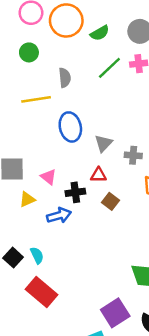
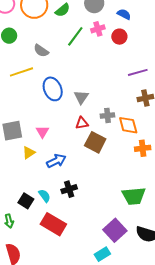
gray semicircle: (65, 78) -> (41, 51), turned 140
gray cross: (133, 155) -> (107, 115), moved
pink triangle: (48, 177) -> (42, 132), turned 32
black cross: (75, 192) -> (69, 189), moved
brown square: (110, 201) -> (95, 142), size x1.5

